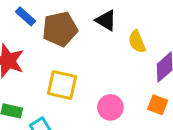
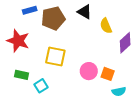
blue rectangle: (26, 16) -> (30, 10), turned -56
orange square: (158, 105) -> (108, 74), moved

